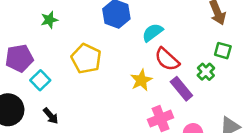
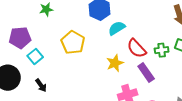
cyan semicircle: (153, 32) -> (117, 28), moved
green cross: (206, 72) -> (162, 50), moved, turned 32

